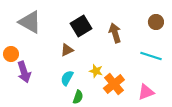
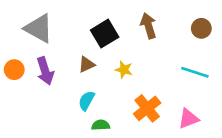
brown arrow: (115, 33) -> (148, 26), moved
yellow star: (96, 71) -> (124, 70), moved
purple arrow: (24, 72) -> (45, 71), moved
green semicircle: (78, 97) -> (101, 125), turned -112

